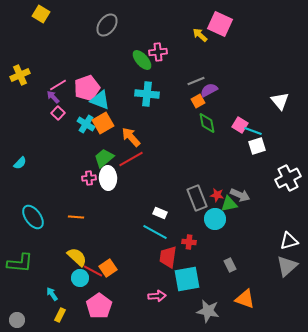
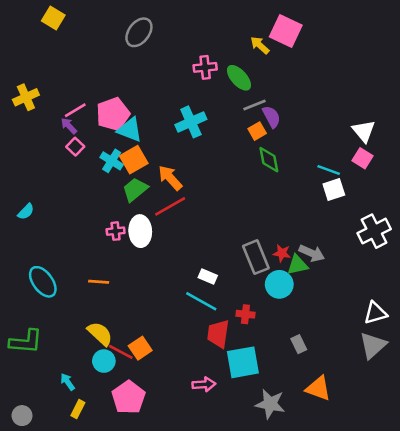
green ellipse: (142, 60) -> (239, 78), moved
purple semicircle: (209, 90) -> (271, 117), turned 90
cyan cross: (147, 94) -> (191, 122), turned -30
pink square: (240, 125) -> (362, 158), moved
green trapezoid: (104, 158) -> (135, 190), moved

